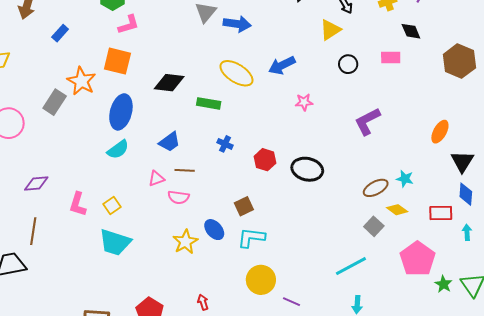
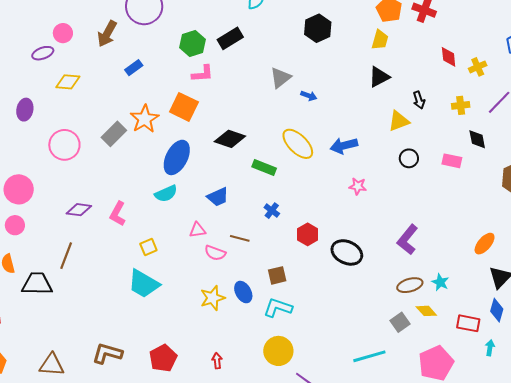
blue arrow: (237, 24) -> (309, 96), size x0.6
purple L-shape: (367, 121) -> (408, 240), moved, turned -36
brown line: (185, 170) -> (240, 238), moved
pink L-shape: (78, 204) -> (118, 214), moved

